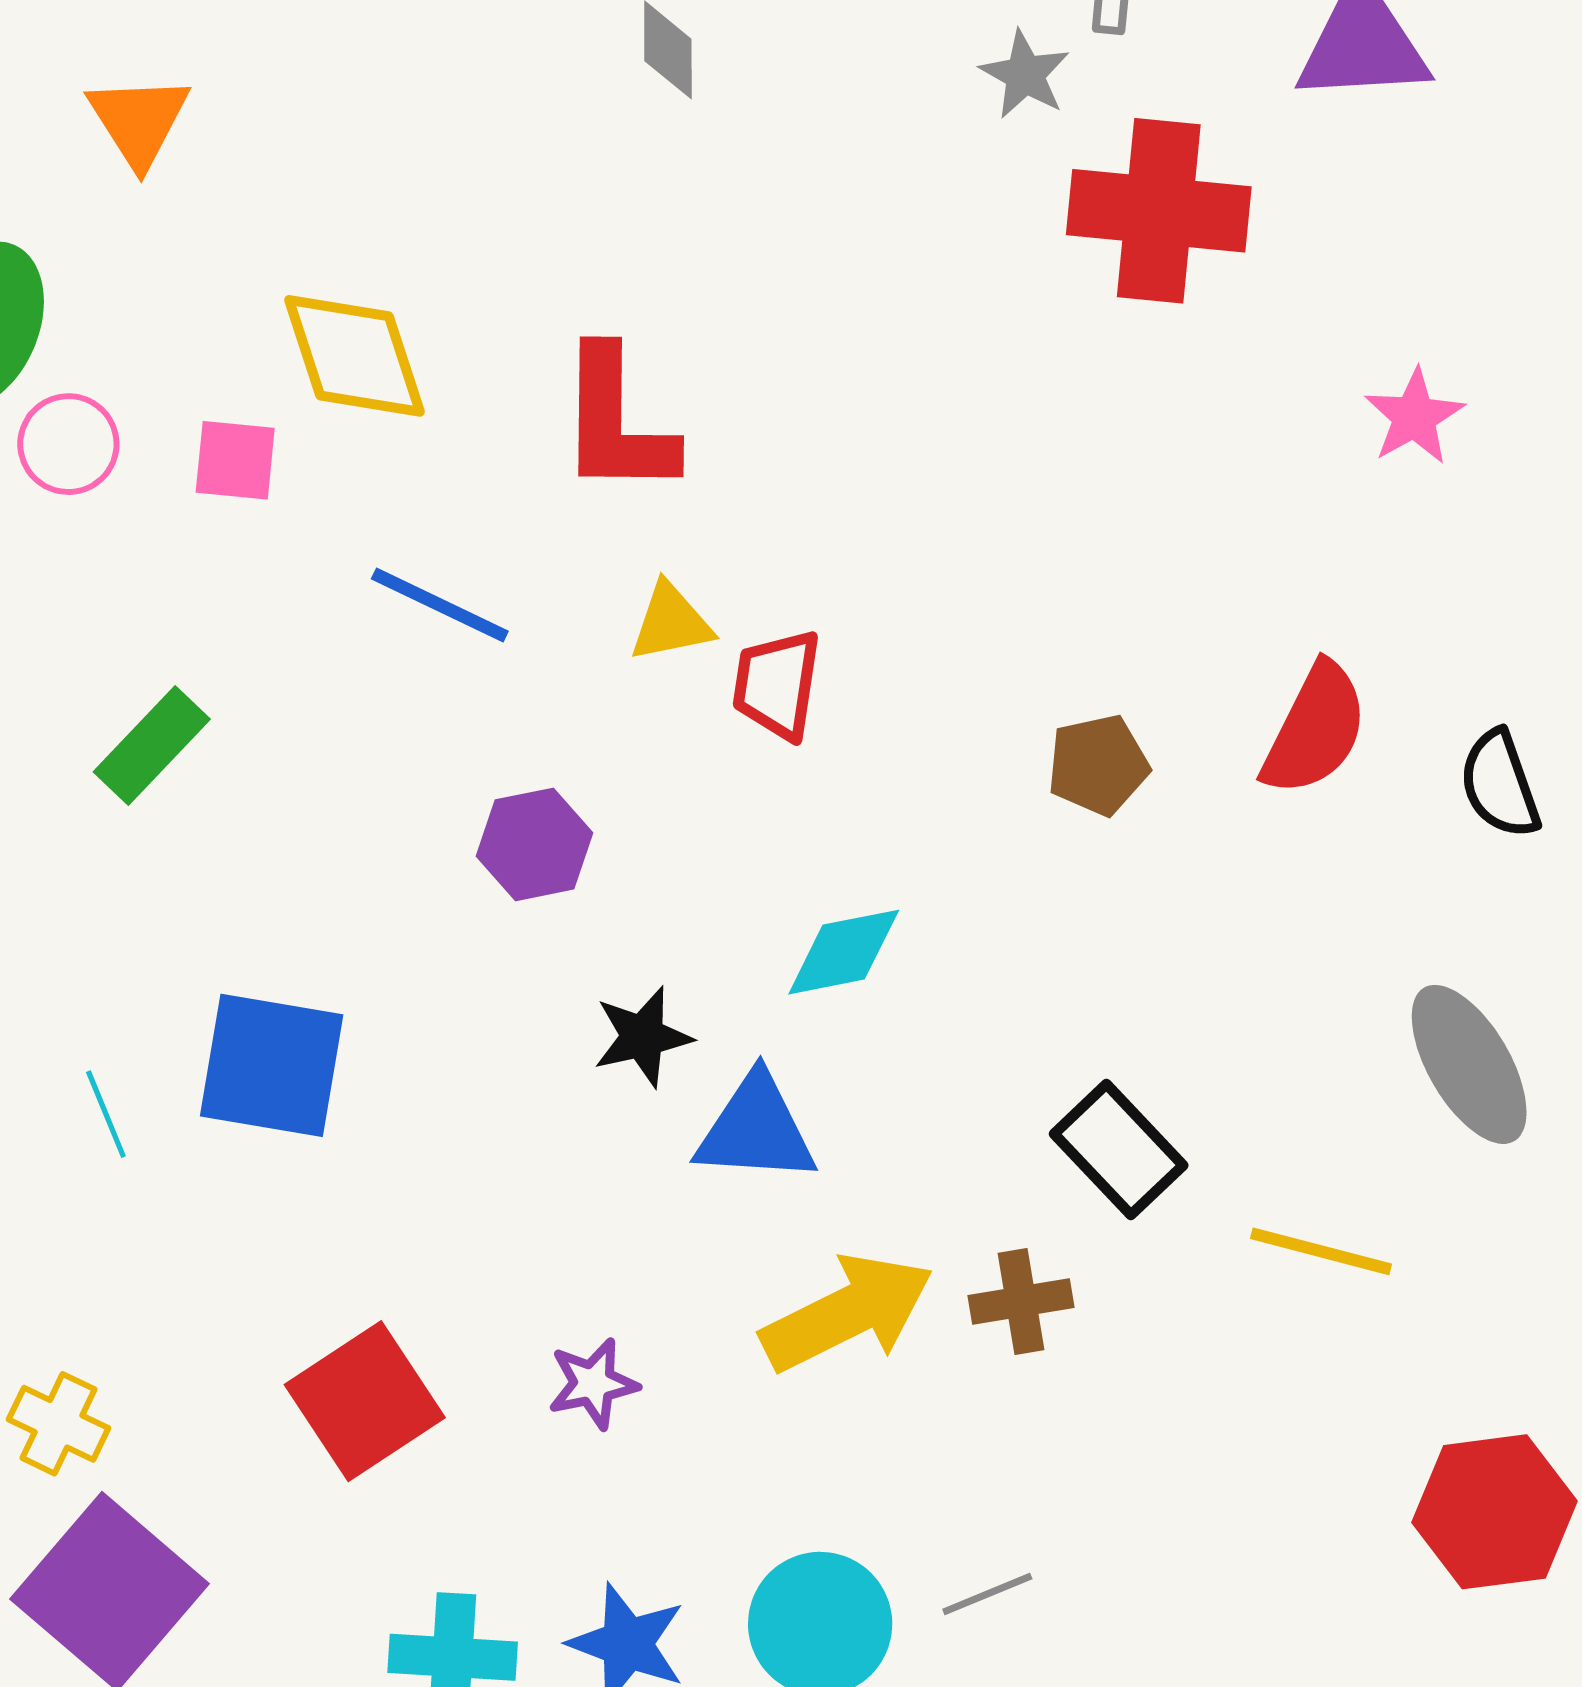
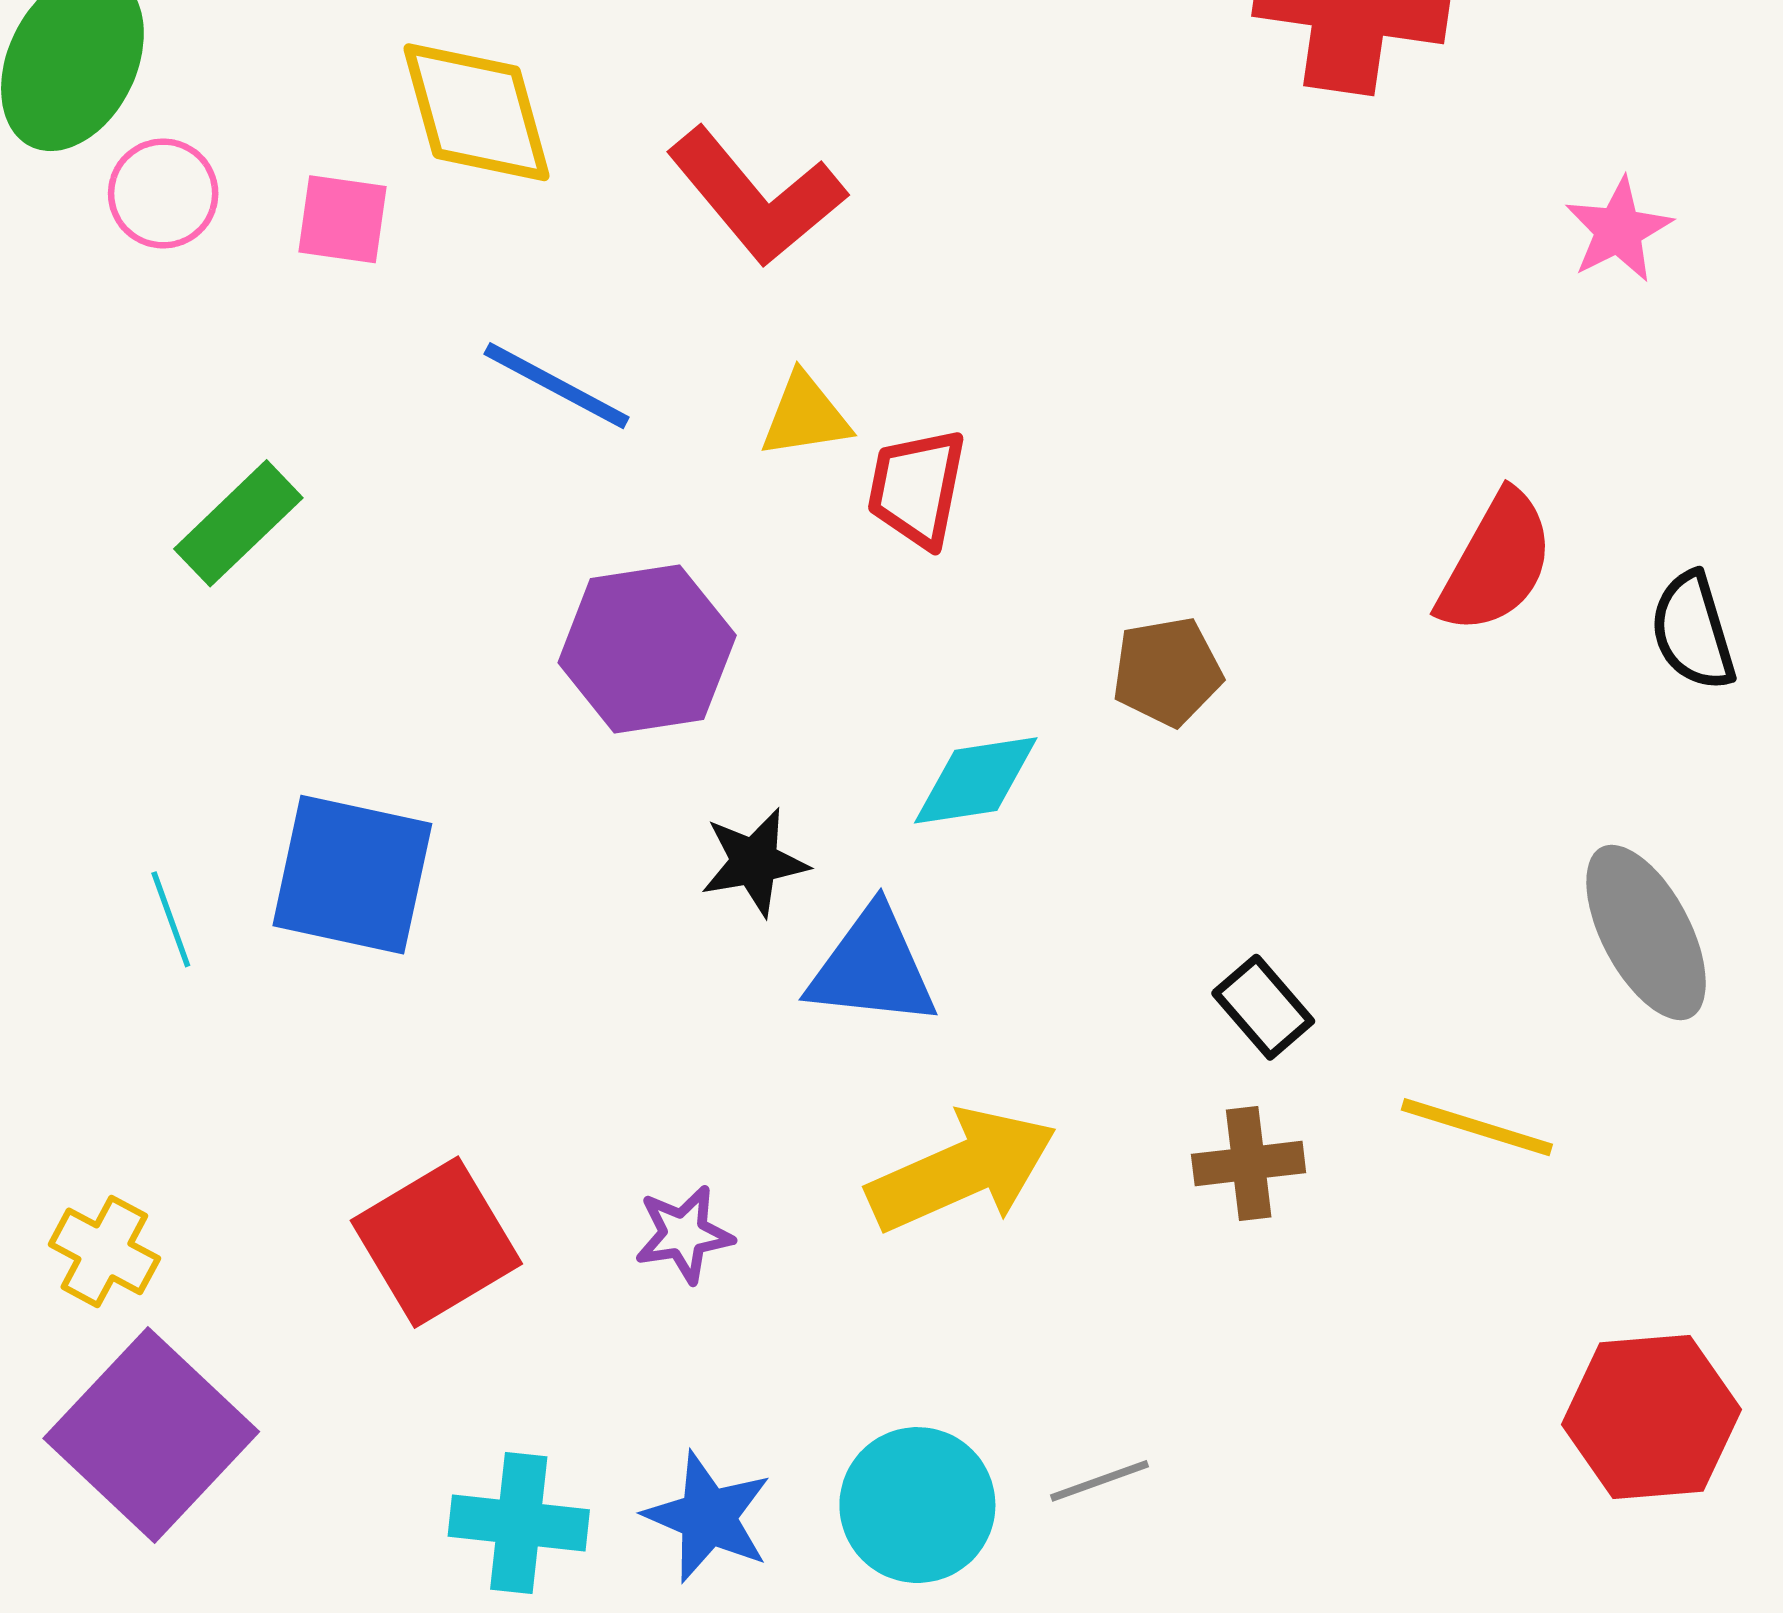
red L-shape: (616, 422) -> (756, 196), turned -43
brown pentagon: (1098, 765) -> (1167, 672), moved
purple hexagon: (534, 844) -> (647, 649), size x1.4
black rectangle: (1119, 1150) -> (1263, 1007), size x0.7
brown cross: (1021, 1302) -> (1249, 1163), moved

